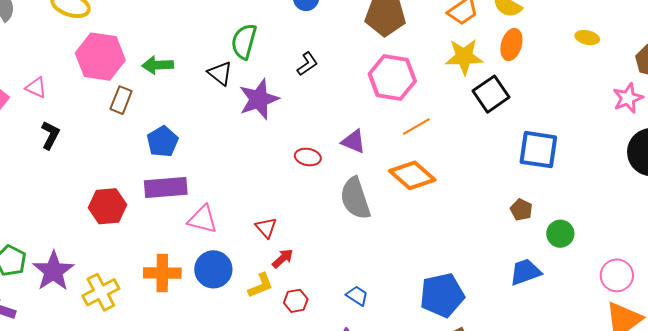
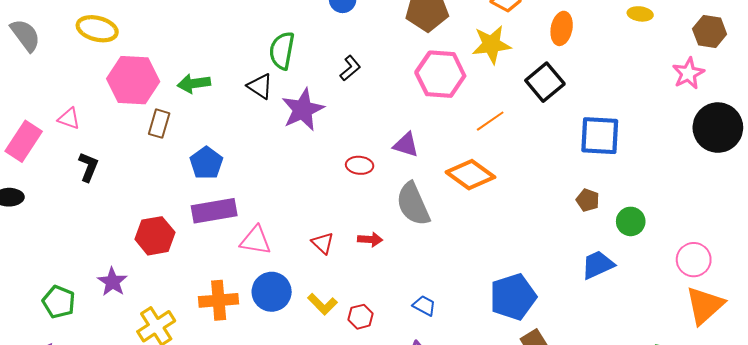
yellow star: (464, 57) -> (491, 44), moved
orange line: (416, 127) -> (490, 121), moved
red arrow: (283, 258) -> (370, 239), moved, turned 50
purple star: (53, 271) -> (112, 282), moved, size x0.7
yellow L-shape: (261, 285) -> (322, 304), turned 72

